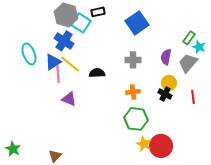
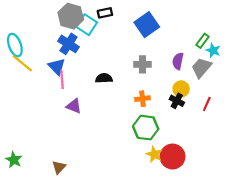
cyan ellipse: (29, 54) -> (15, 45), moved
blue triangle: (53, 62) -> (57, 66), turned -42
yellow line: (70, 64) -> (22, 63), moved
red line: (193, 97) -> (207, 104), turned 32

